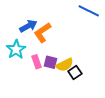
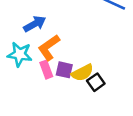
orange L-shape: (42, 33) -> (49, 48), moved
cyan star: (16, 49) -> (20, 54), turned -30

